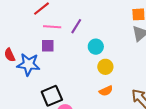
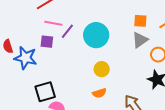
purple line: (76, 26) -> (67, 31), moved
cyan circle: (96, 47) -> (96, 35), moved, size x1.6

